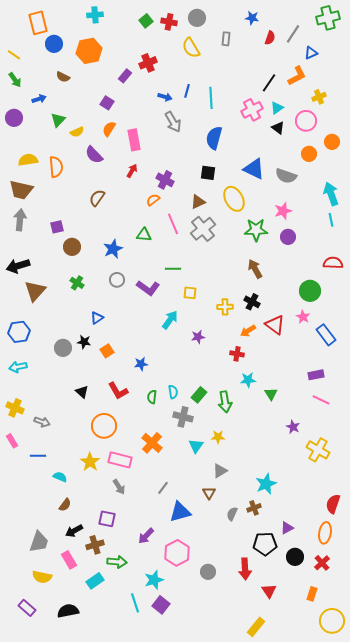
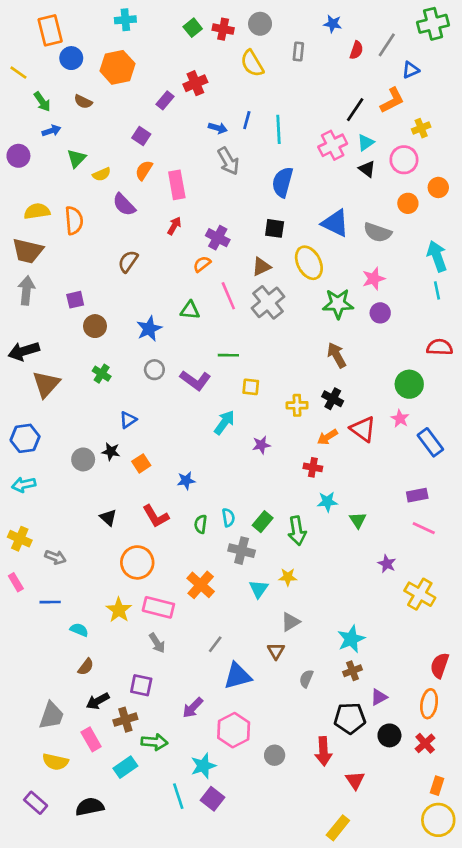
green arrow: (15, 80) -> (42, 102), moved
brown cross: (254, 508) -> (352, 671), moved
orange rectangle: (312, 594) -> (437, 786), moved

